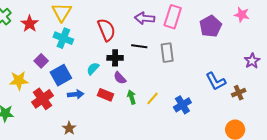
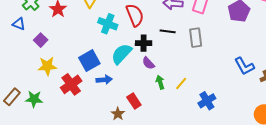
cyan cross: (63, 38) -> (108, 24), moved
purple square: (41, 61) -> (41, 40), moved
cyan semicircle: (93, 69) -> (121, 54), size x1.6
red rectangle: (106, 95) -> (134, 101), moved, turned 35
blue cross: (182, 105) -> (207, 101), moved
brown star: (69, 128) -> (118, 114), moved

